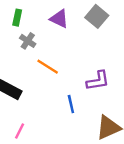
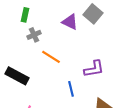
purple triangle: (59, 19) -> (70, 22), moved
gray cross: (28, 41) -> (34, 35), turned 32

